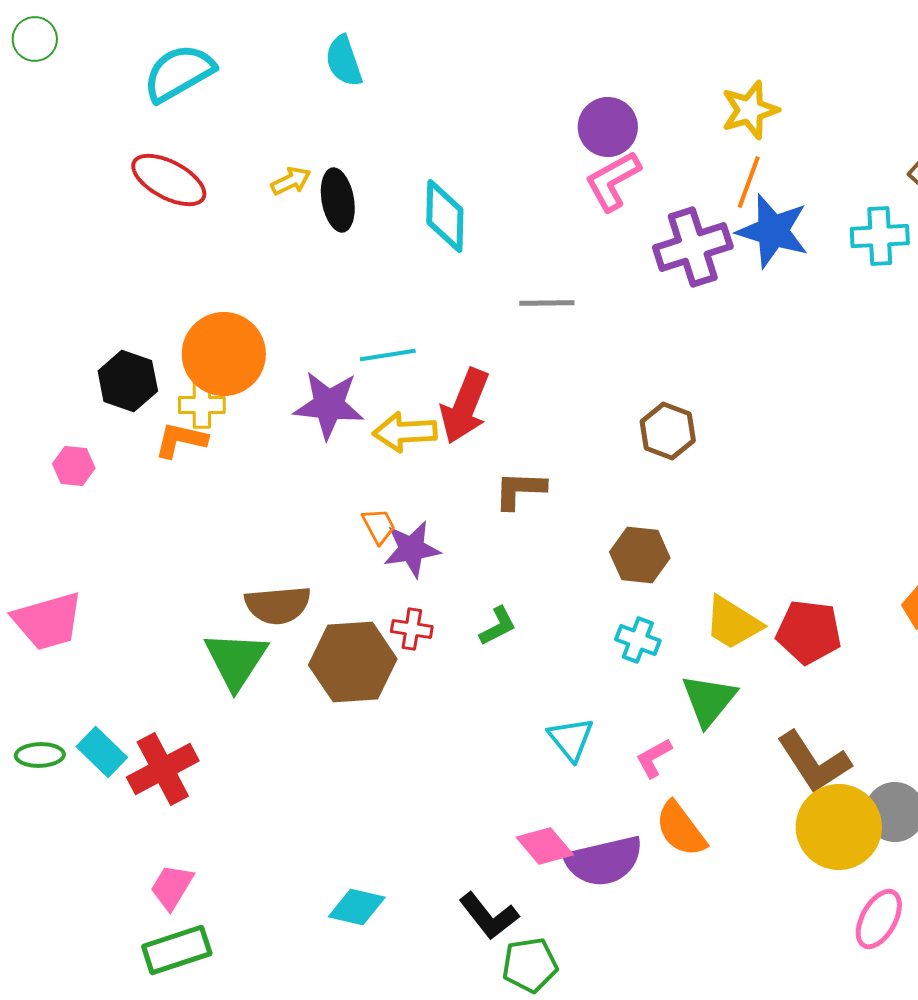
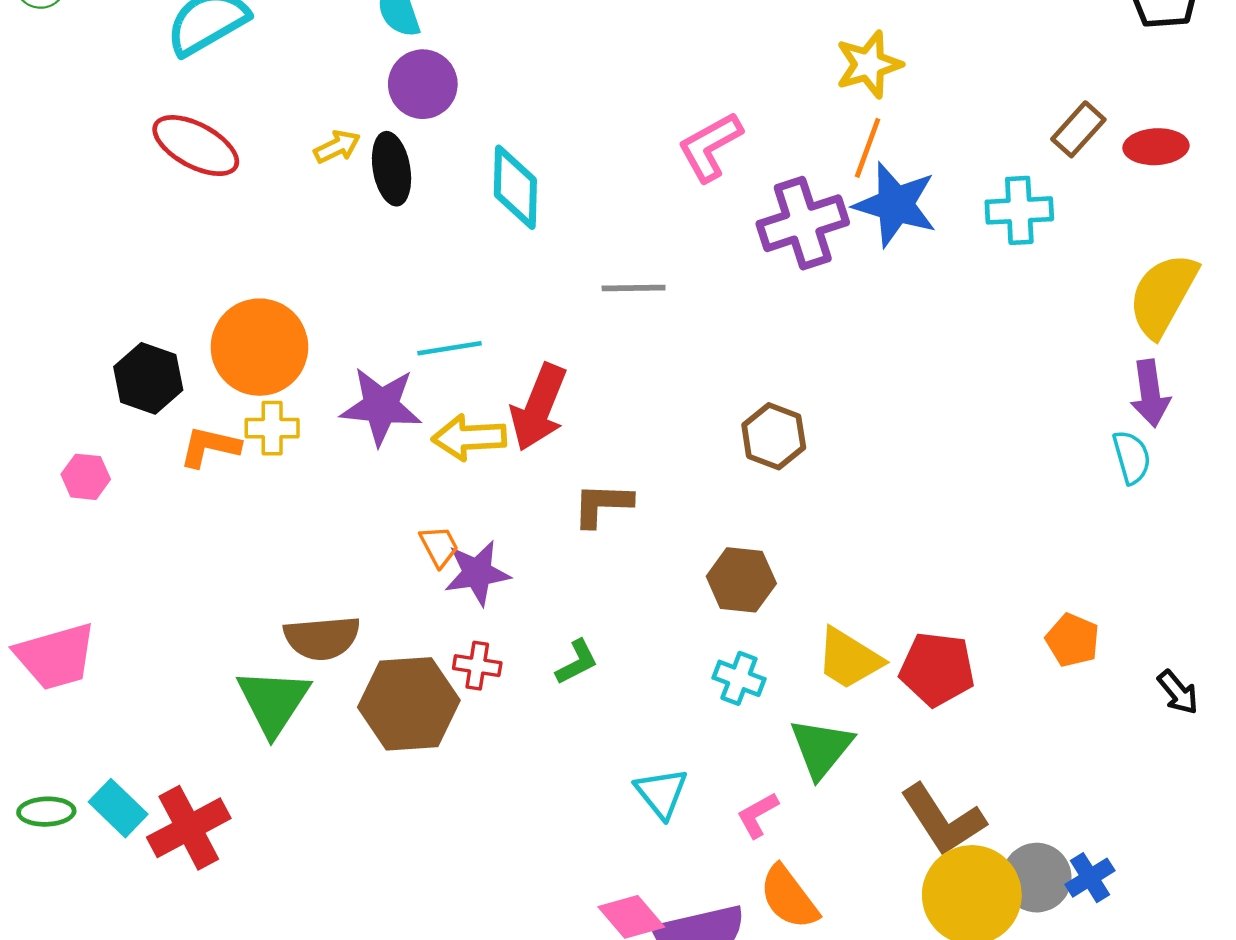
purple circle: (608, 127) -> (423, 84), moved
yellow cross: (202, 405) -> (272, 428), moved

